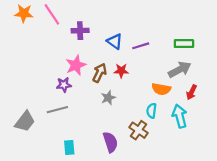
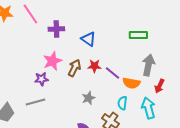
green rectangle: (184, 44) -> (138, 35), moved
purple line: (141, 46) -> (112, 73), moved, turned 56
gray arrow: (180, 70) -> (148, 65), turned -50
gray star: (108, 98) -> (88, 98), moved

